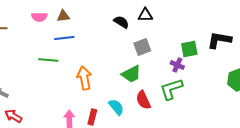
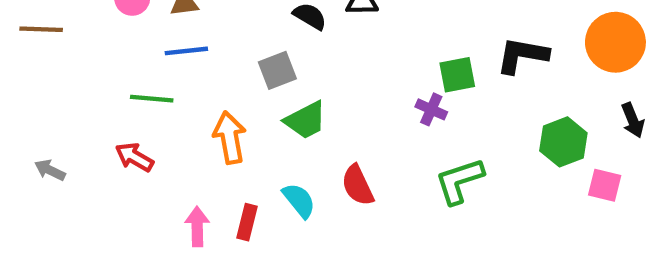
gray square: (142, 47) -> (277, 70), moved
green trapezoid: (131, 74) -> (306, 120), moved
green L-shape: (171, 89) -> (459, 181), moved
red arrow: (13, 116) -> (134, 157), moved

